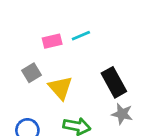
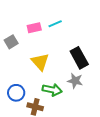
gray square: (32, 73) -> (11, 42), moved
gray star: (122, 114) -> (75, 81), moved

